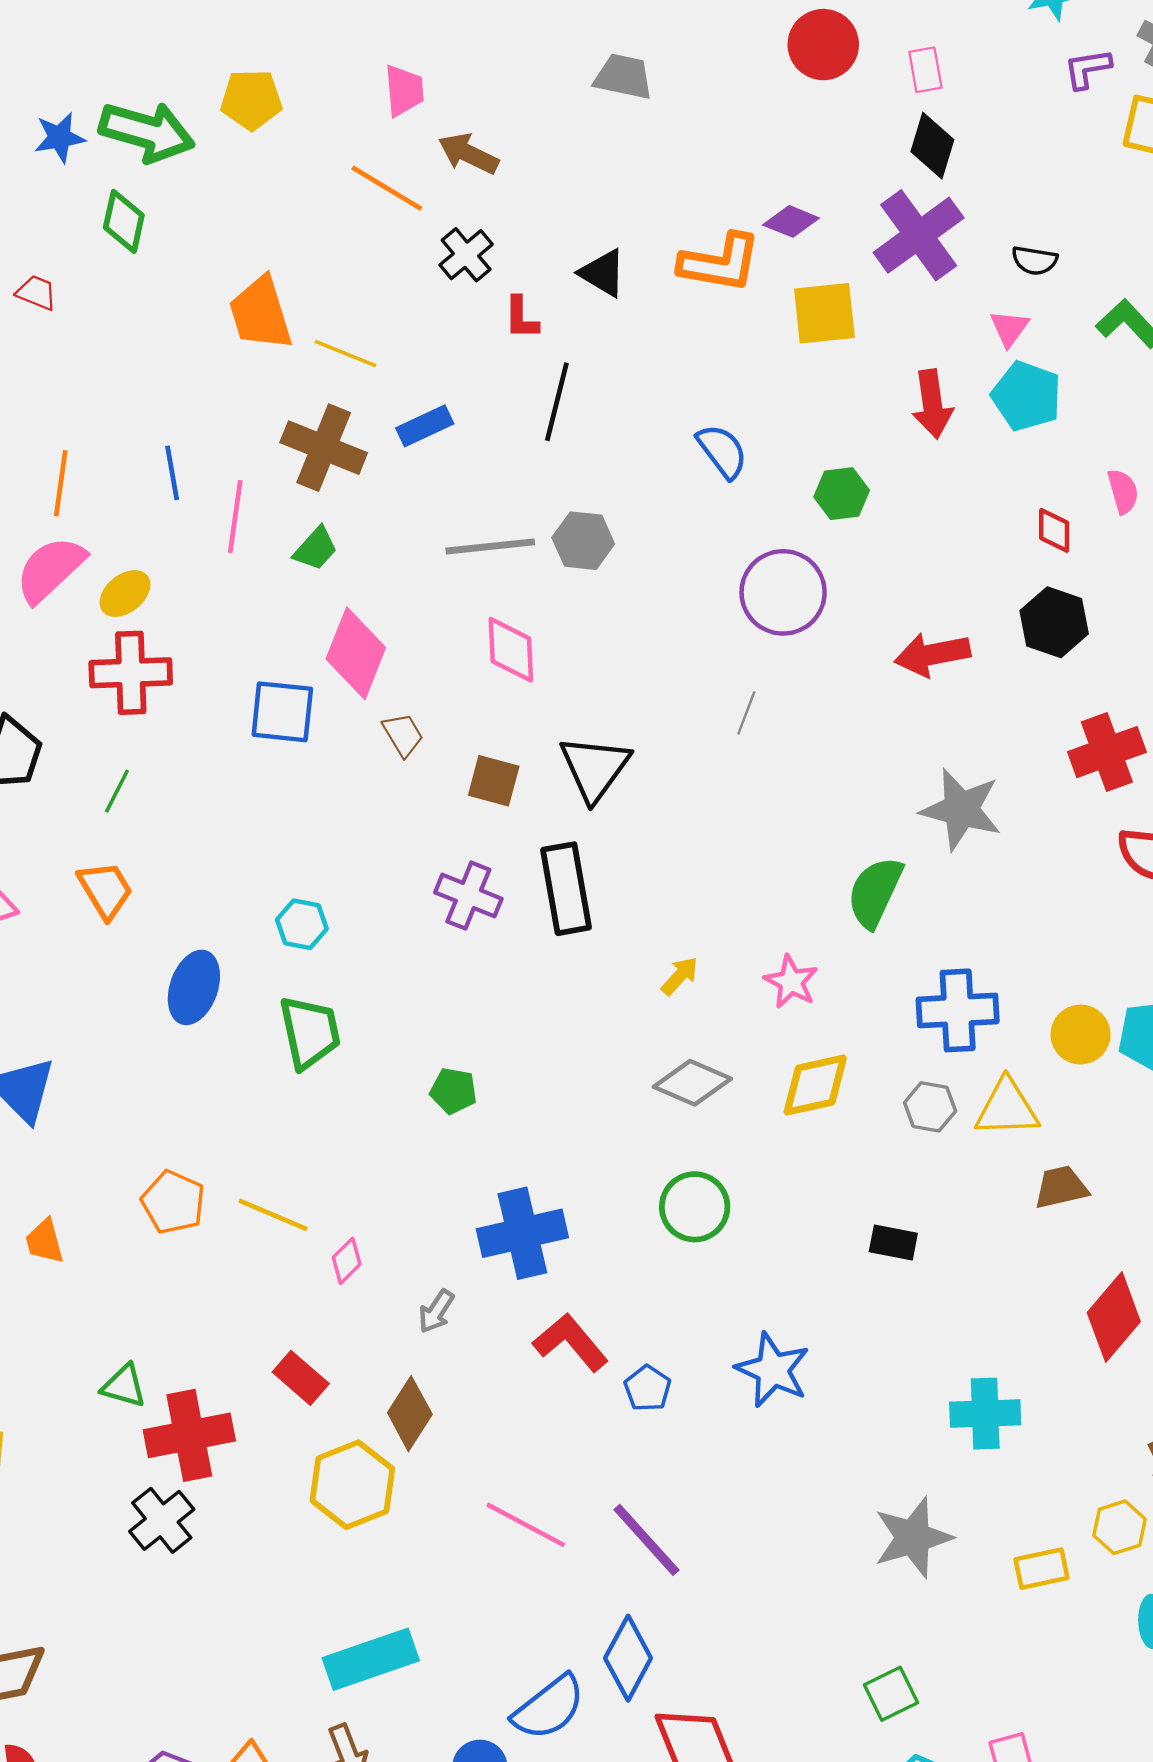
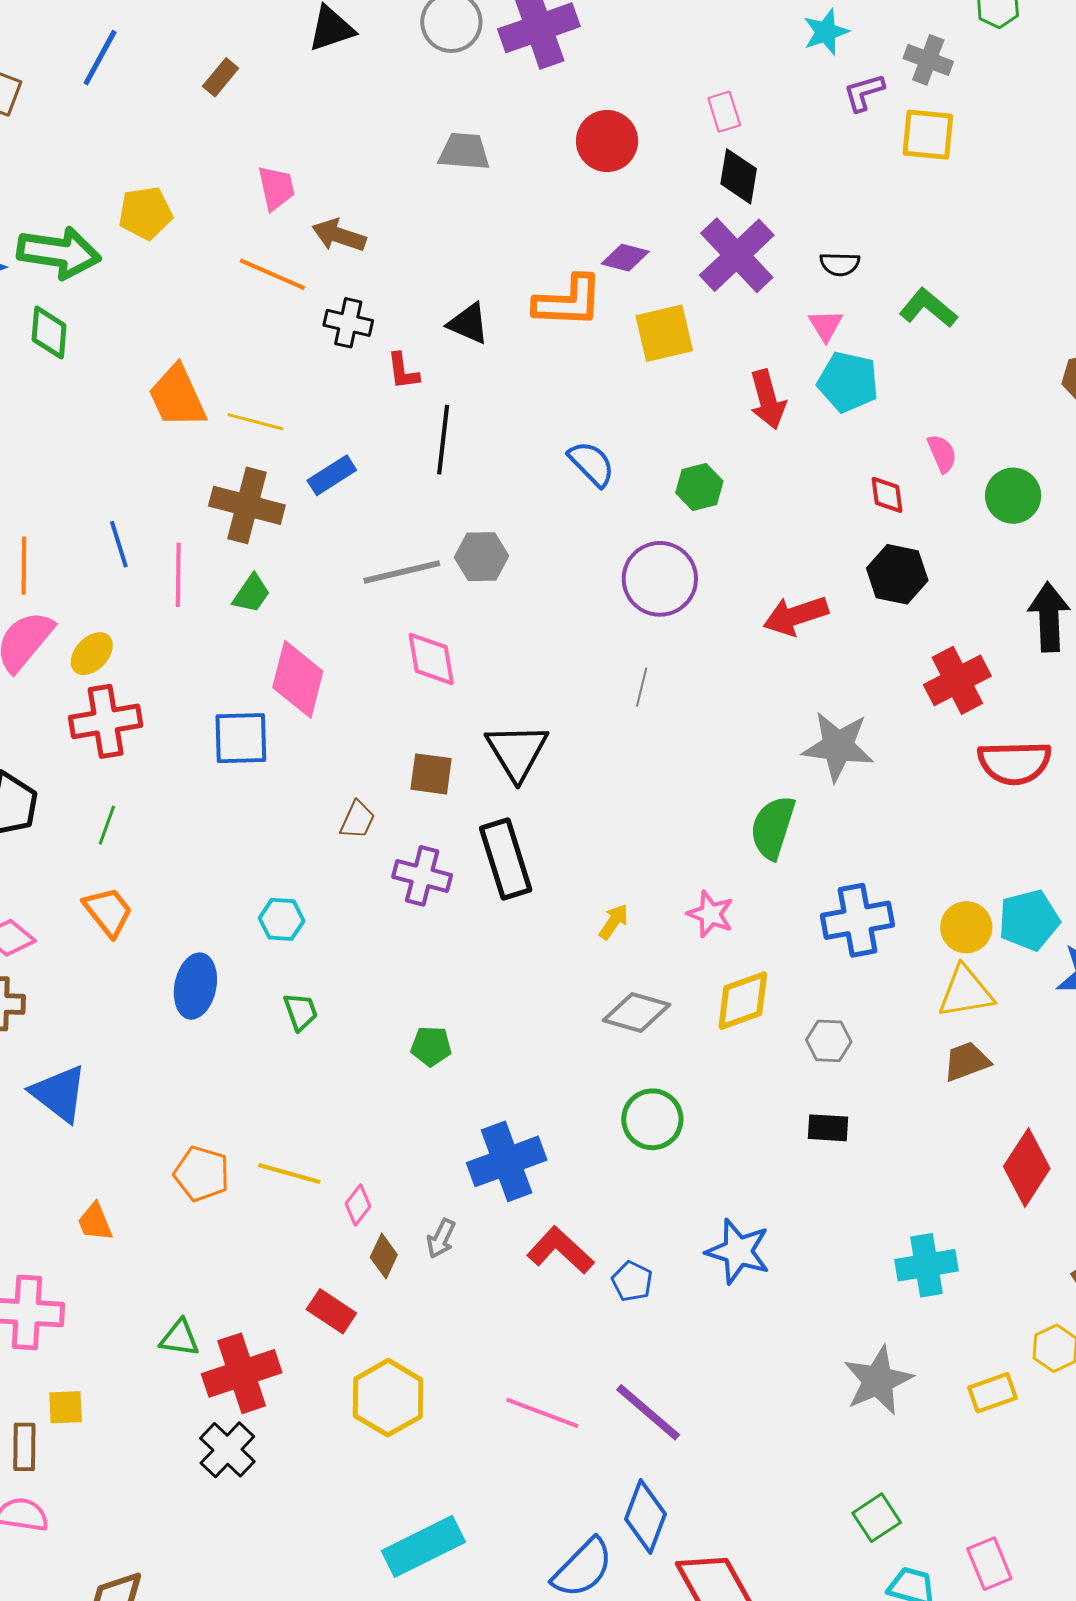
red circle: (823, 45) -> (607, 141), moved
black cross: (466, 255) -> (348, 323), turned -30
brown trapezoid: (403, 735) -> (357, 820), moved, turned 63
green trapezoid: (310, 1032) -> (301, 1012), size x0.6
gray hexagon: (930, 1107) -> (829, 1041), moved
yellow triangle: (1007, 1108) -> (966, 992), moved
brown diamond: (410, 1414) -> (384, 1256), moved, size x0.7

